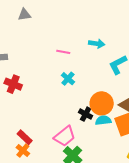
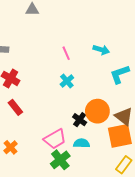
pink line: (63, 52) -> (66, 53), turned 48
cyan semicircle: (103, 120) -> (82, 143), moved
red rectangle: (25, 137) -> (15, 107), moved

